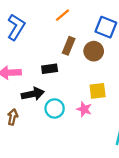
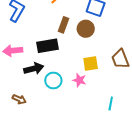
black rectangle: (50, 69) -> (48, 46), size x1.5
brown arrow: (13, 117) -> (19, 99), moved, turned 104

